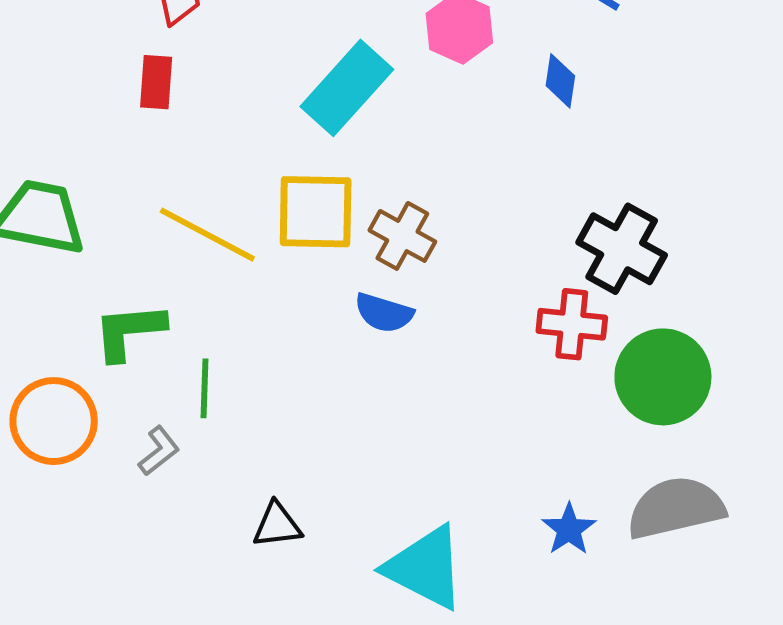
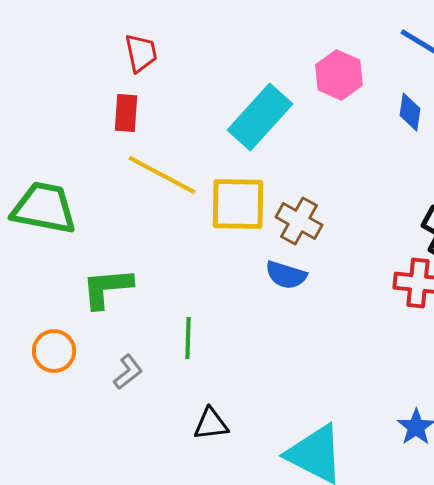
yellow line: (207, 235) -> (162, 175), moved
green line: (204, 388) -> (188, 338), moved
orange circle: (54, 421) -> (54, 351), size x0.7

